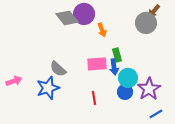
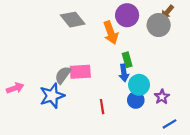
purple circle: (84, 14) -> (127, 15), moved
orange arrow: (102, 30) -> (111, 33), size x1.5
pink rectangle: (97, 64) -> (80, 72), moved
gray semicircle: (58, 69) -> (63, 75), turned 84
purple star: (149, 89) -> (162, 97), size x0.6

